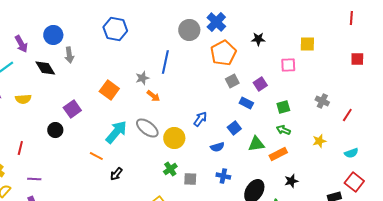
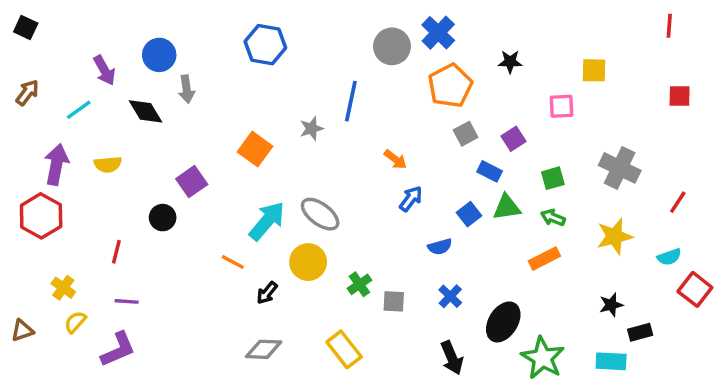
orange arrow: (153, 96) -> (395, 159), moved
gray cross: (322, 101) -> (620, 168), size x1.6
red line: (347, 115) -> (678, 202), moved
yellow circle: (174, 138) -> (308, 262), moved
yellow star: (319, 141) -> (614, 236), size x1.5
green triangle: (256, 144) -> (507, 207), moved
red line: (20, 148) -> (116, 252), moved
blue cross: (223, 176) -> (450, 296), turned 32
black star: (291, 181) -> (611, 305), moved
red square: (354, 182) -> (695, 289), moved

